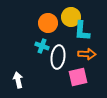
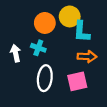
white ellipse: (58, 57) -> (45, 78), moved
white arrow: (18, 80) -> (16, 53), moved

